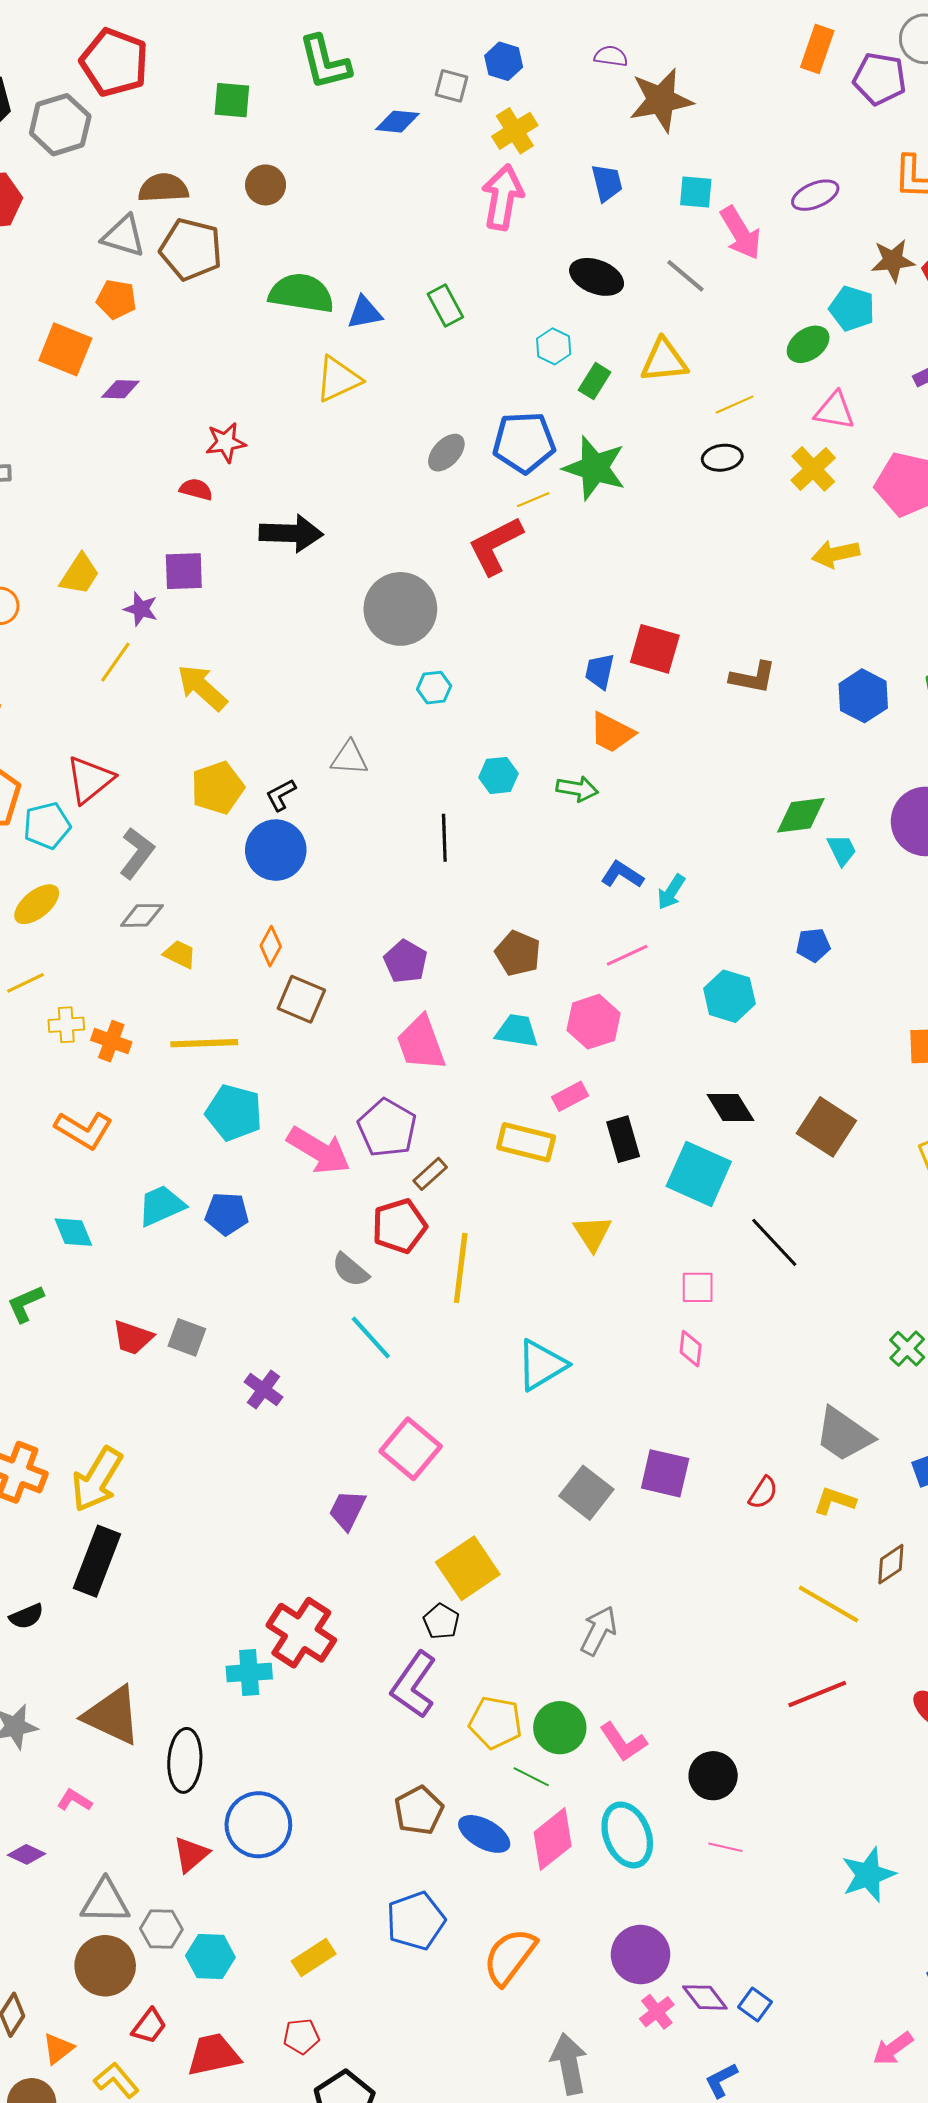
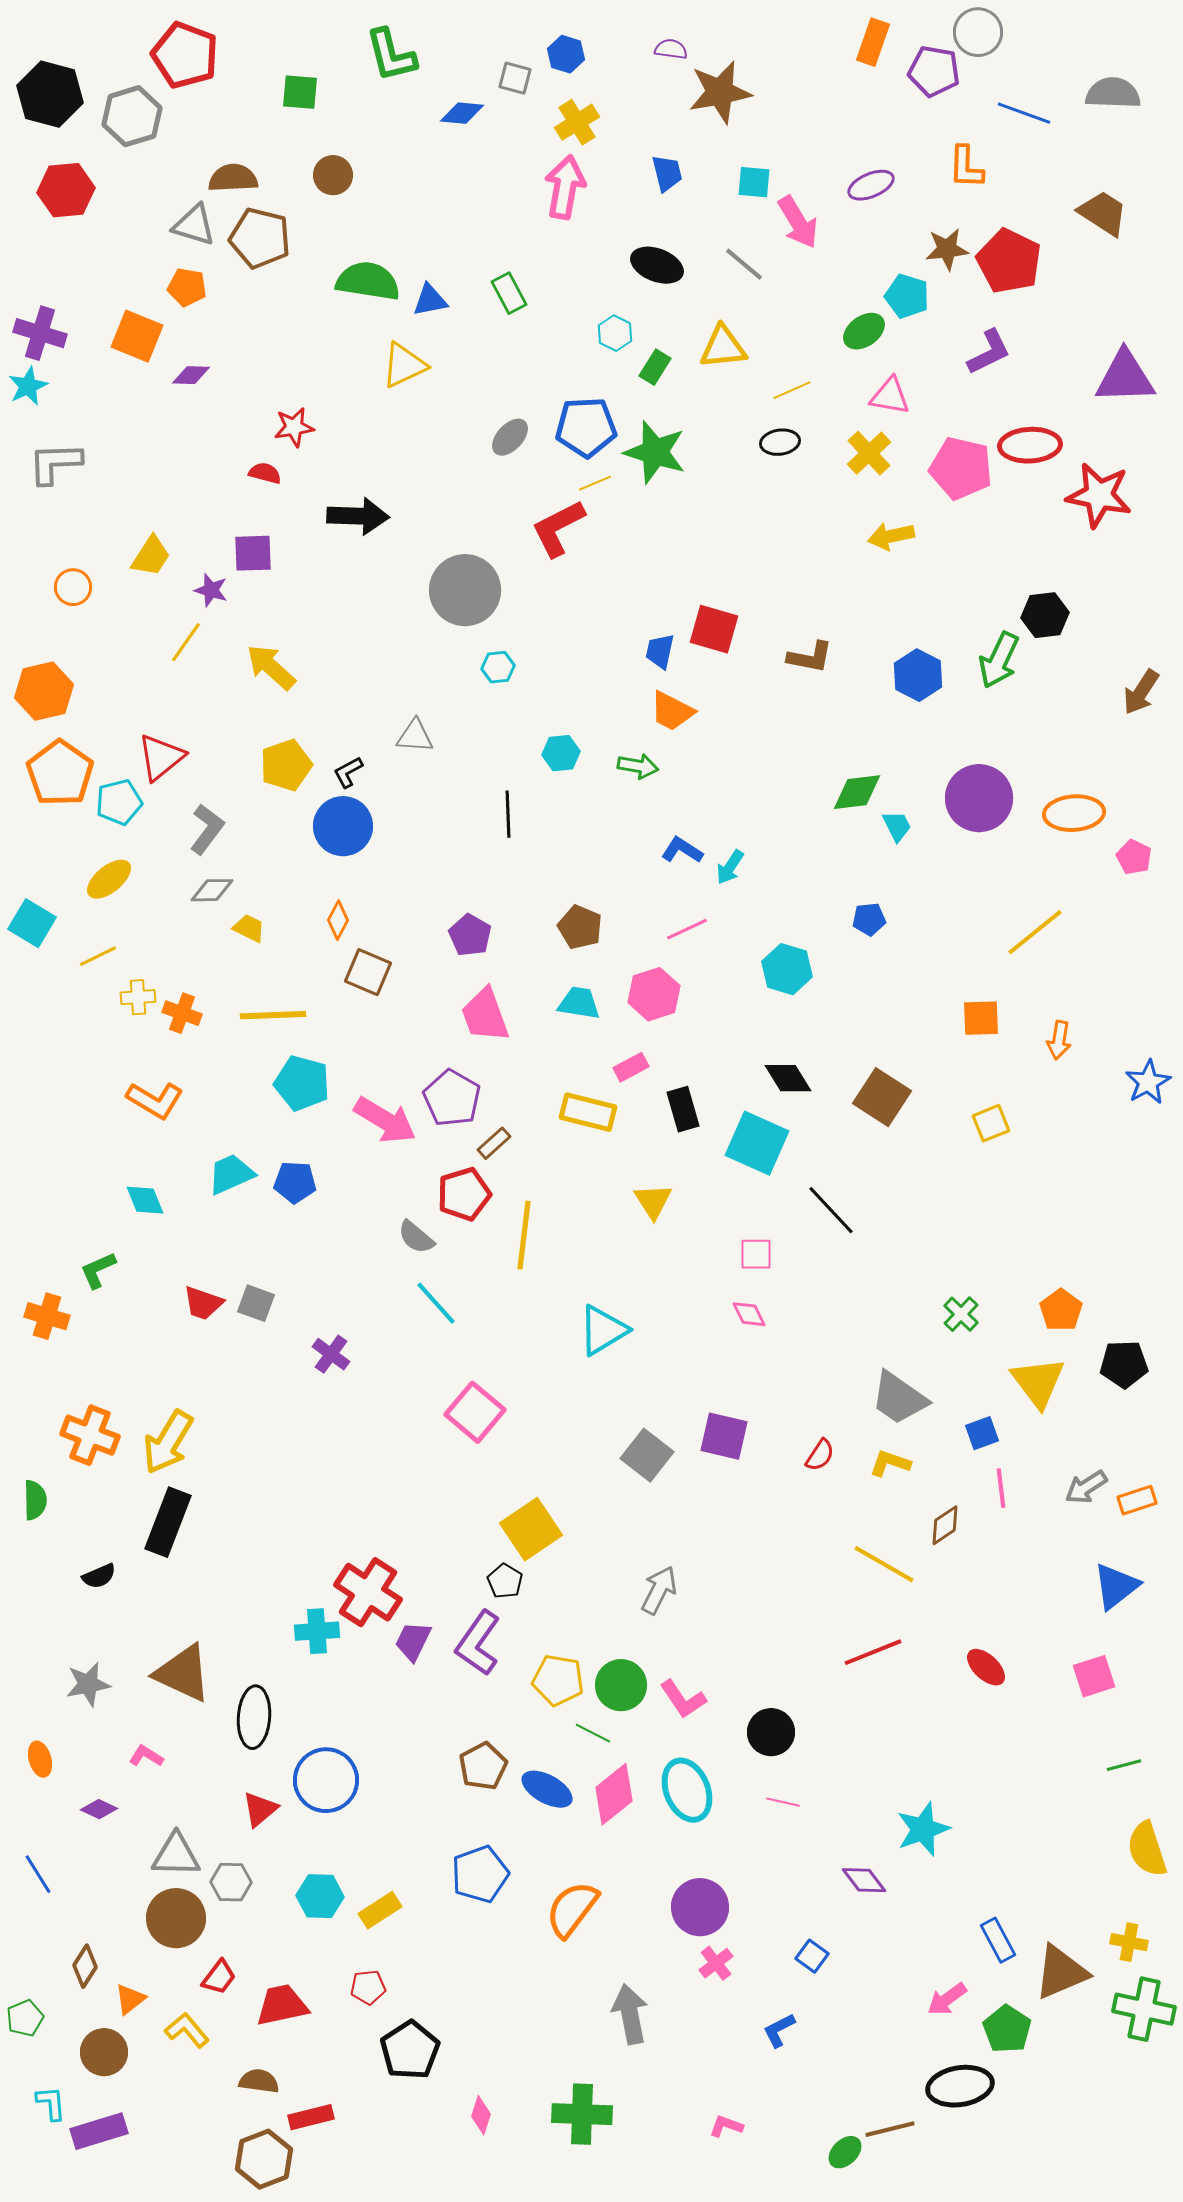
pink diamond: (691, 1349) -> (749, 1314), turned -33
purple trapezoid: (347, 1510) -> (413, 1641), moved
cyan hexagon: (210, 1957) -> (320, 1896), moved
purple diamond: (705, 1997) -> (864, 1880), moved

